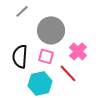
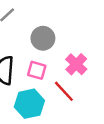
gray circle: (51, 30) -> (43, 38), size x0.7

